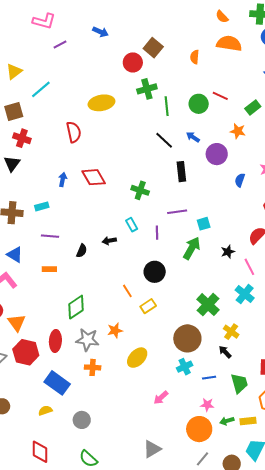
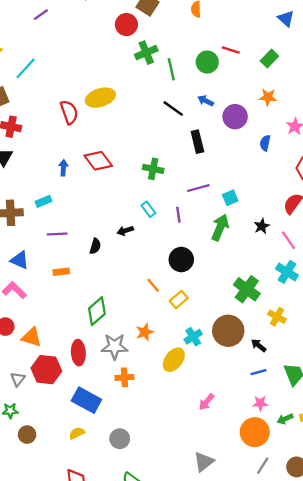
yellow ellipse: (101, 103) -> (100, 98), moved
orange star: (238, 131) -> (268, 97), moved
orange triangle: (17, 323) -> (32, 337), turned -30
black arrow: (225, 352) -> (259, 345), moved
cyan cross: (185, 367) -> (193, 337), moved

